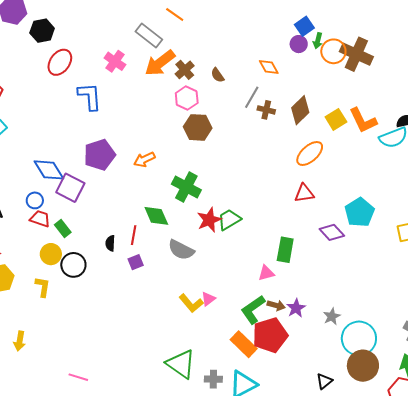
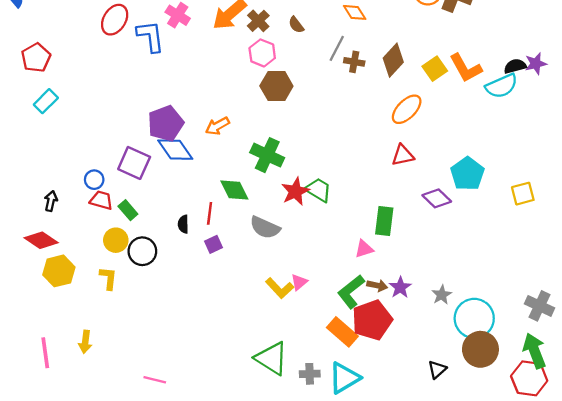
blue L-shape: (90, 96) -> (150, 36), moved
blue diamond: (49, 170) -> (175, 150), moved
green trapezoid: (229, 220) -> (318, 190), turned 65

